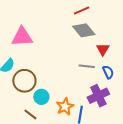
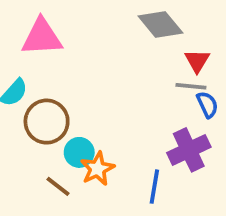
gray line: (87, 66) -> (191, 86), moved
orange star: (65, 107) -> (97, 169), moved

